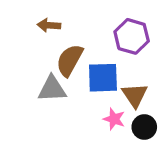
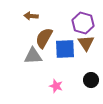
brown triangle: (135, 95) -> (86, 43), moved
pink star: (114, 119) -> (56, 86), moved

